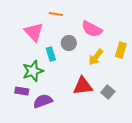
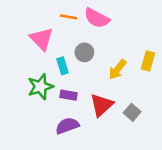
pink semicircle: (92, 29) -> (97, 18), moved
red triangle: (83, 86) -> (102, 105), turned -35
purple rectangle: (22, 91) -> (69, 95), moved
purple semicircle: (43, 101) -> (67, 126), moved

